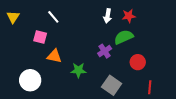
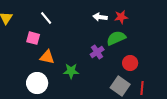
white arrow: (108, 16) -> (100, 17), turned 88
white circle: (30, 80) -> (37, 83), moved
gray square: (112, 85) -> (120, 86), moved

